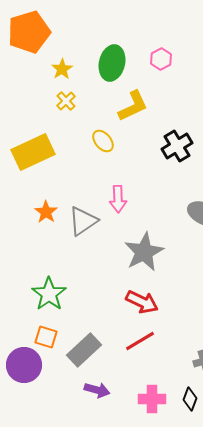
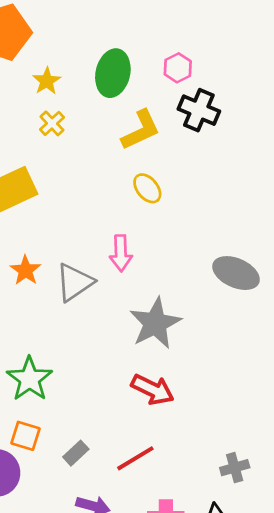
yellow ellipse: (103, 141) -> (147, 188), moved
black cross: (177, 146) -> (199, 110), moved, turned -36
red line: (140, 341) -> (135, 458), moved
gray rectangle: (84, 350) -> (76, 453), size x0.6

